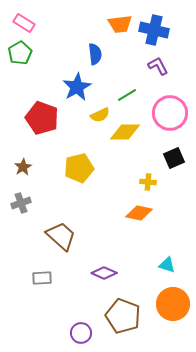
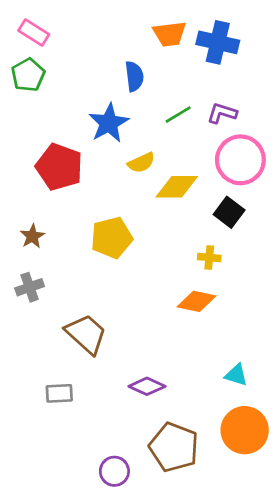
purple L-shape: (158, 66) -> (222, 113), moved, turned -45
green line: (127, 95) -> (178, 115), moved
black square: (174, 158) -> (229, 212), moved, turned -30

